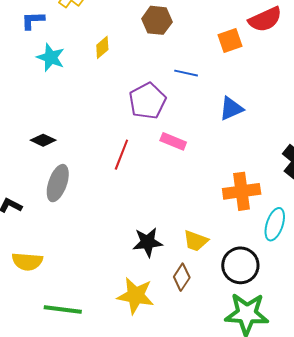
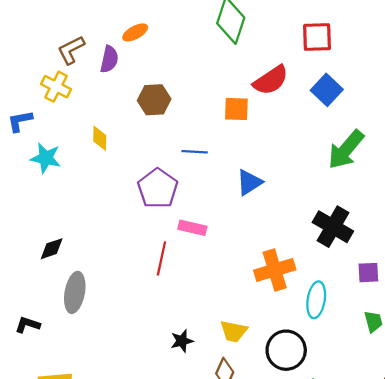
orange square: (230, 40) -> (236, 109), turned 30
yellow diamond: (102, 47) -> (100, 138), turned -40
black diamond: (43, 140) -> (52, 249), turned -35
red line: (121, 155) -> (161, 258), moved
black star: (148, 242) -> (182, 341), size x0.7

